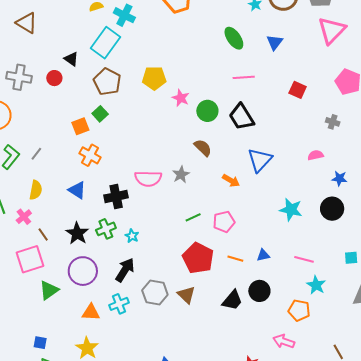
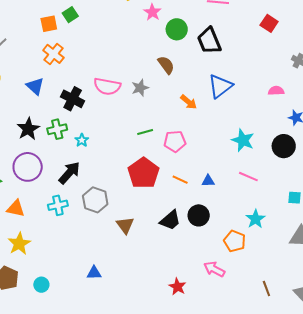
black cross: (116, 196) -> (73, 99), turned 30
pink line: (304, 259) -> (248, 177), moved
brown triangle: (186, 295) -> (125, 225), moved
orange triangle: (91, 312) -> (16, 208), moved

